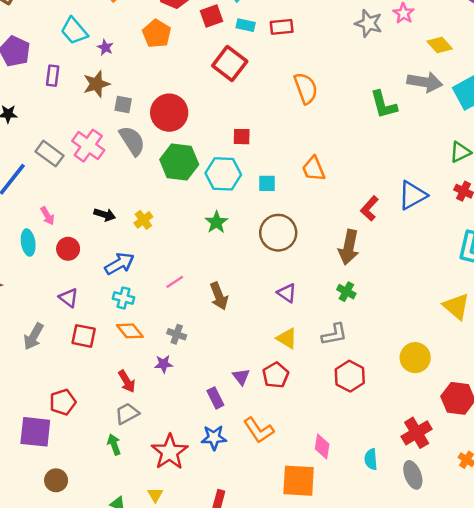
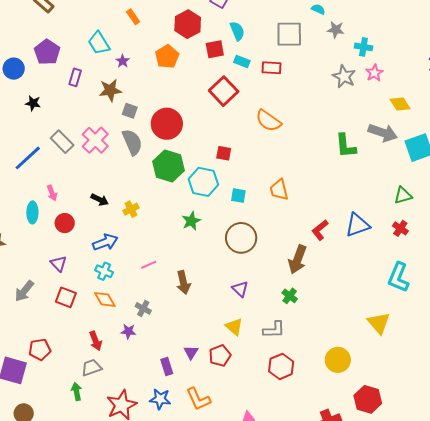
orange semicircle: (306, 88) -> (268, 121), moved, turned 136

